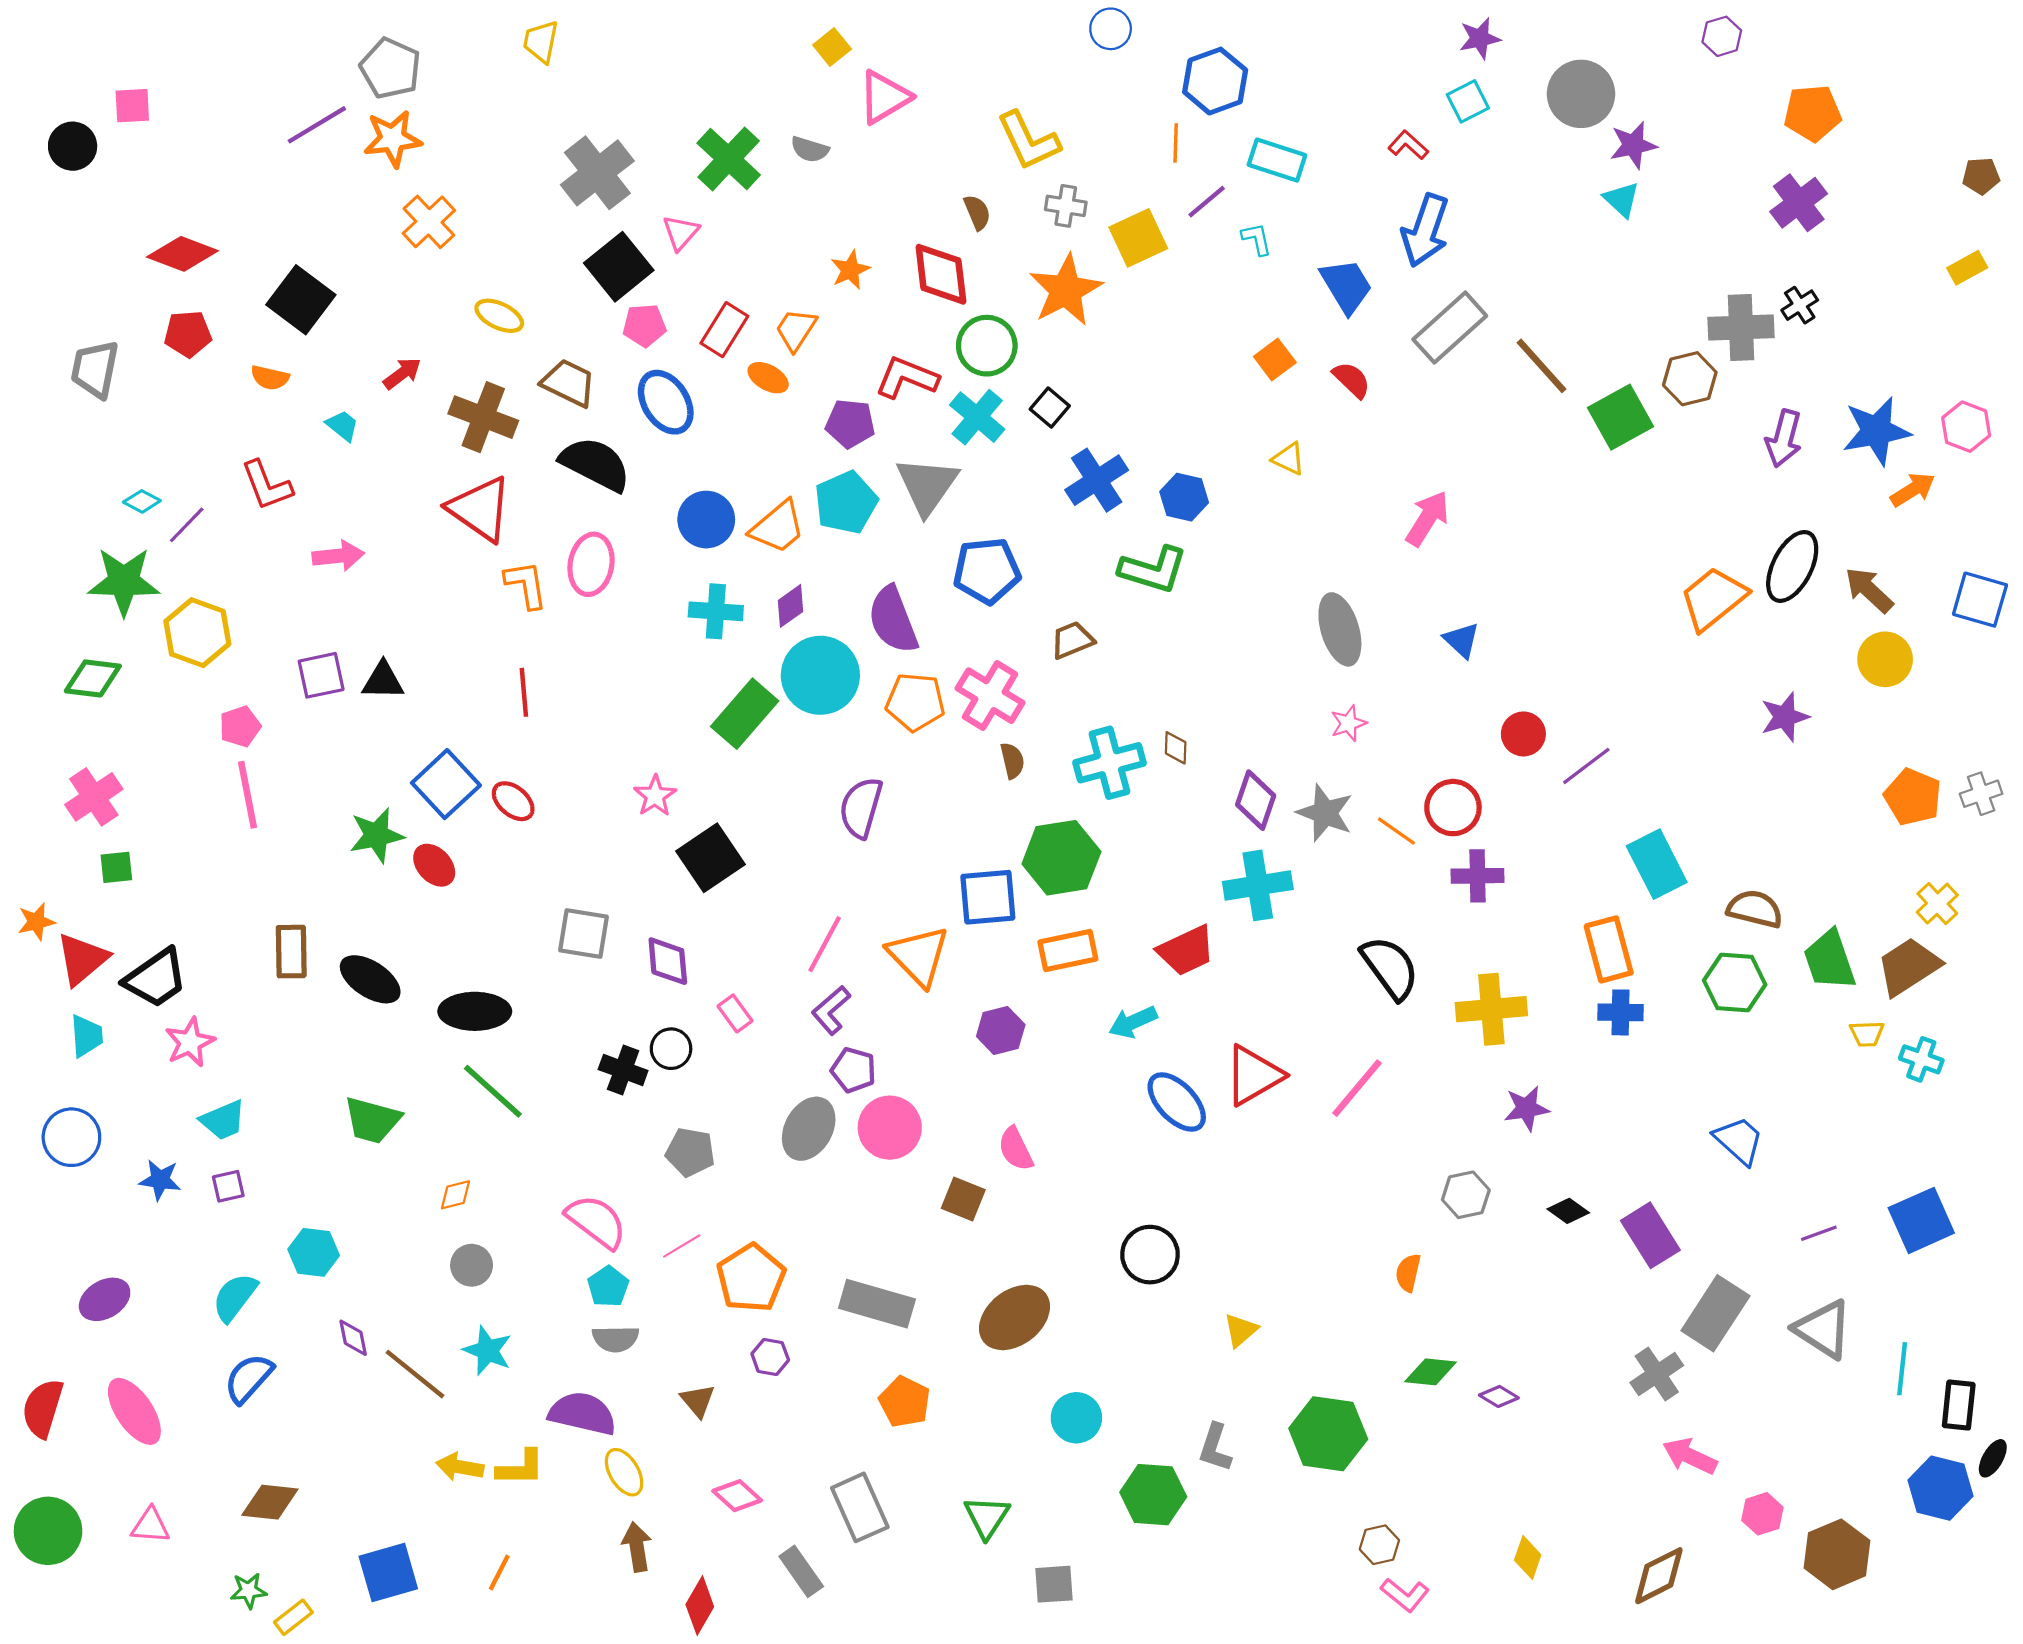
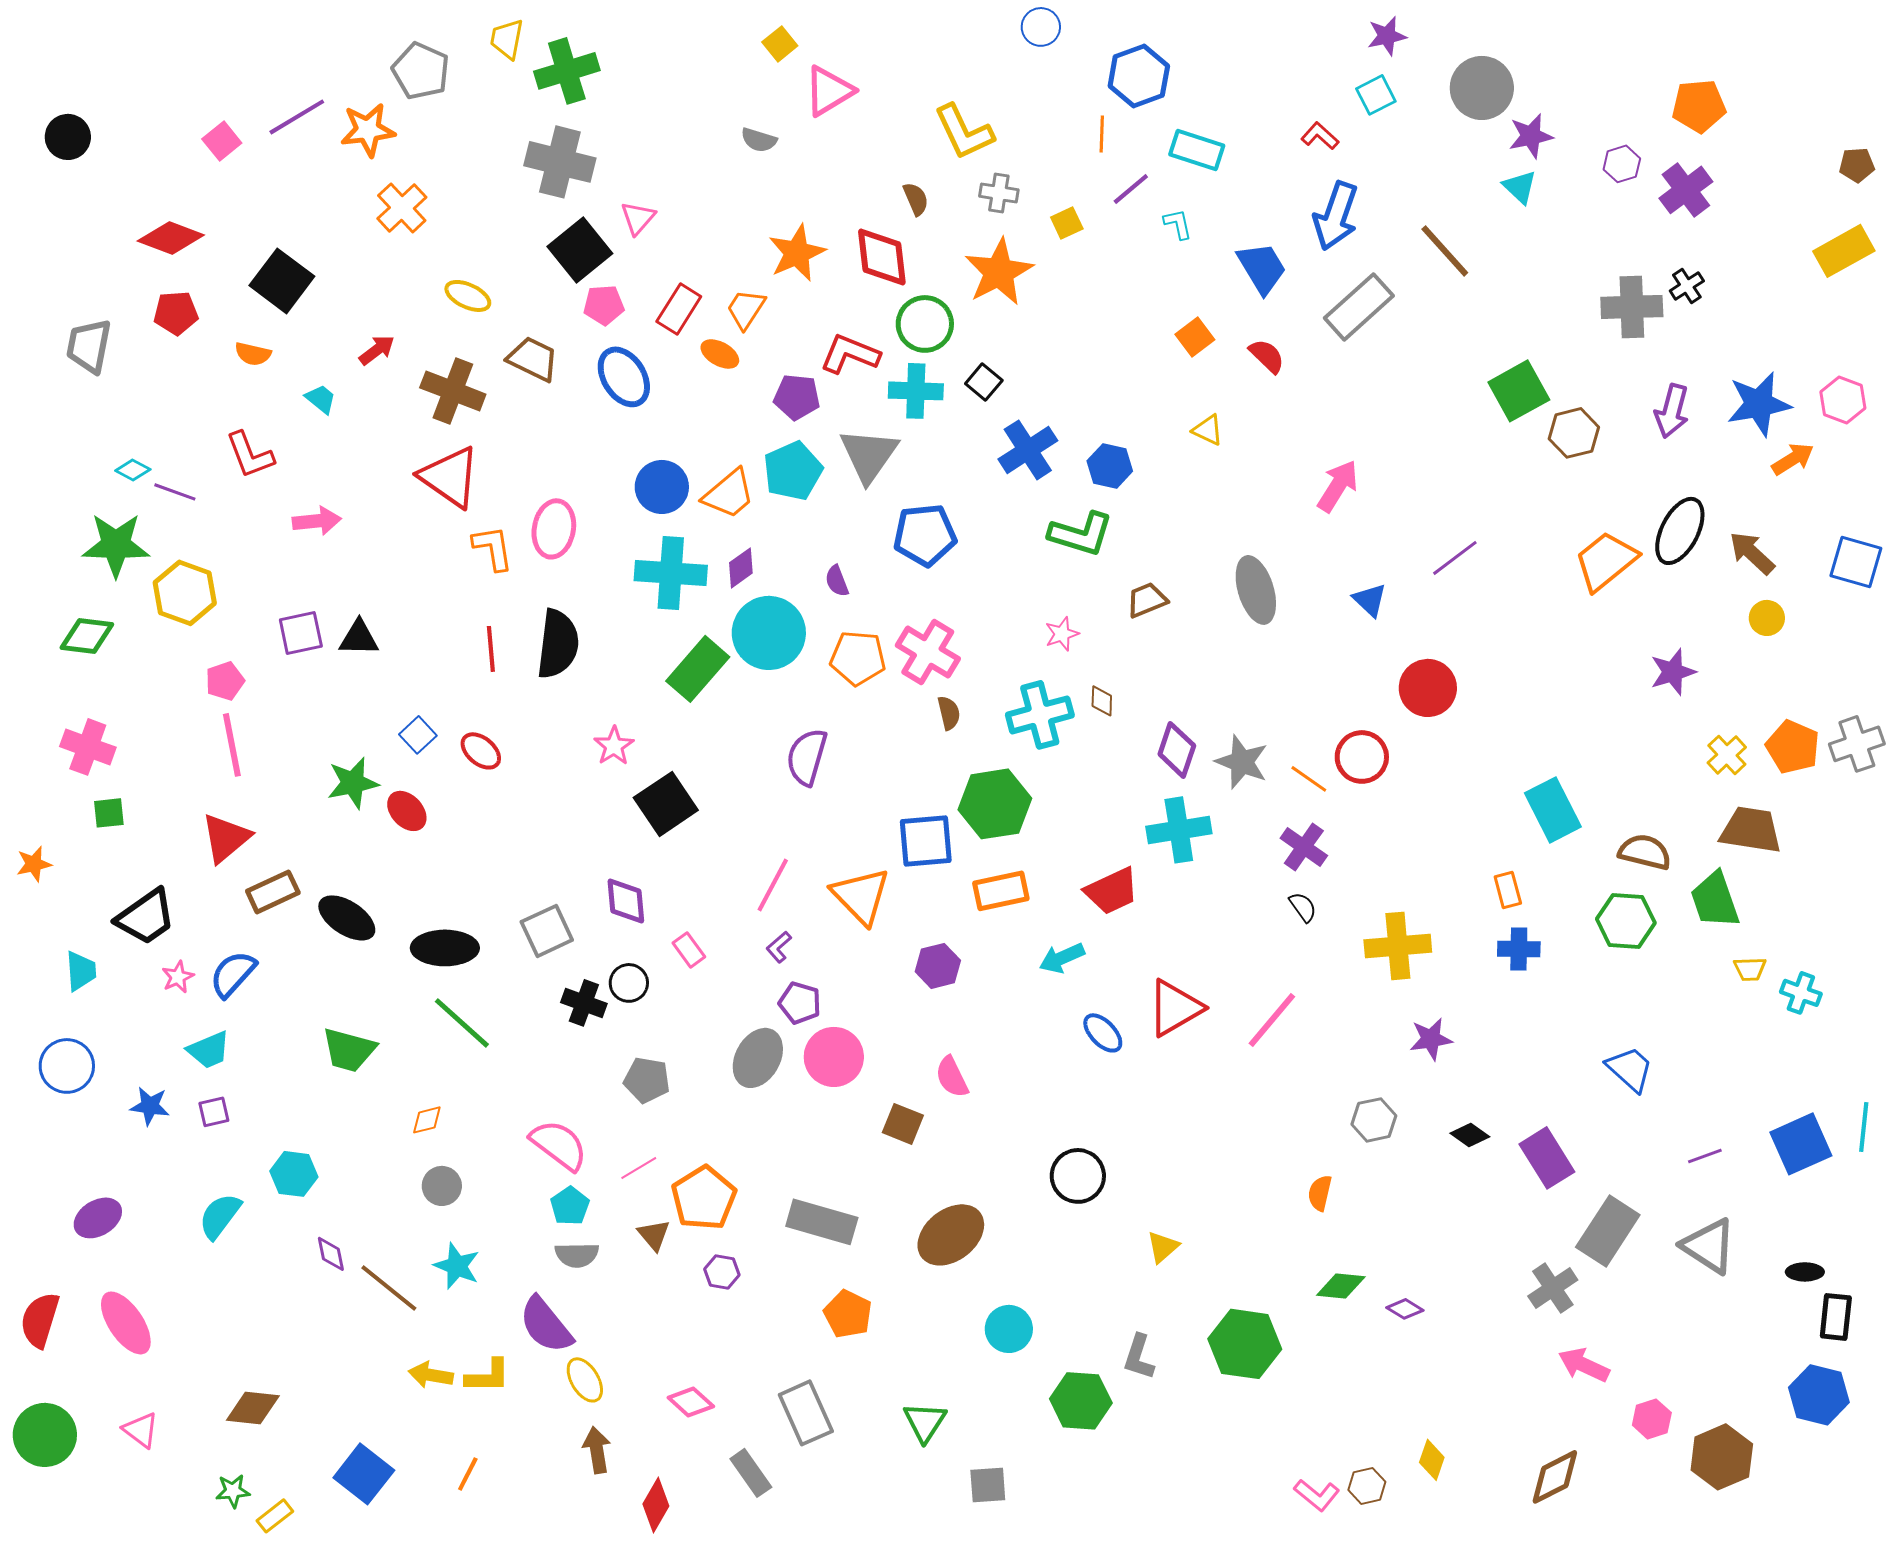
purple hexagon: (1722, 36) -> (1622, 164), moved
gray pentagon: (390, 68) -> (421, 71), moved
pink square: (132, 106) -> (222, 141), moved, turned -36
green cross: (729, 159) -> (567, 71), moved, turned 30
gray cross: (597, 173) -> (560, 162), turned -38
yellow square: (1138, 238) -> (1067, 223), size x0.6
yellow rectangle: (1967, 268) -> (1844, 251), size x1.6
orange star: (850, 270) -> (797, 253), size x1.5
brown line: (1542, 366) -> (1445, 251), moved
brown hexagon: (1690, 379) -> (1574, 433), moved
cyan cross: (977, 417) -> (916, 391), turned -38
black semicircle: (595, 464) -> (558, 644), moved, turned 70
purple line: (187, 525) -> (175, 492), turned 66
cyan cross: (716, 611) -> (671, 573), size x1.4
purple semicircle: (893, 620) -> (837, 581), size x0.5
brown trapezoid: (1072, 640) -> (1147, 600), moved
yellow circle: (1885, 659) -> (1767, 618), size x0.7
pink star: (1348, 723) -> (1062, 634), moved
red circle: (1523, 734) -> (1428, 688), size x1.4
purple line: (1586, 766) -> (1455, 558), moved
blue square: (446, 784) -> (418, 735), size x0.6
gray cross: (1981, 794) -> (1857, 744), size x1.4
pink cross: (94, 797) -> (88, 747), turned -36
purple cross: (1478, 876) -> (1304, 847), moved, turned 36
yellow cross: (1937, 904) -> (1727, 755), moved
gray square: (584, 933) -> (547, 931), moved, turned -34
orange rectangle: (1609, 949) -> (1508, 890), size x0.6
brown rectangle: (291, 952) -> (273, 892), turned 66
red triangle: (82, 959) -> (226, 838), moved
brown trapezoid: (1909, 967) -> (1751, 830), moved, turned 42
black semicircle: (1390, 968) -> (1303, 907), size x0.5
purple L-shape: (831, 1010) -> (779, 947), size x0.7
pink star: (190, 1042) -> (178, 977), size x0.7
blue ellipse: (1177, 1102) -> (1103, 1033), size x0.7
cyan line: (1902, 1369) -> (1864, 1127), moved
blue semicircle: (249, 1378) -> (233, 974), moved
brown triangle: (698, 1401) -> (654, 1235), moved
purple semicircle: (582, 1414) -> (546, 1325), turned -142
black ellipse: (1993, 1458) -> (1805, 1272), moved, turned 60
pink triangle: (150, 1526) -> (141, 1430), turned 33
brown hexagon: (1379, 1545) -> (1367, 1486), moved
blue square: (388, 1572) -> (364, 1474), turned -36

